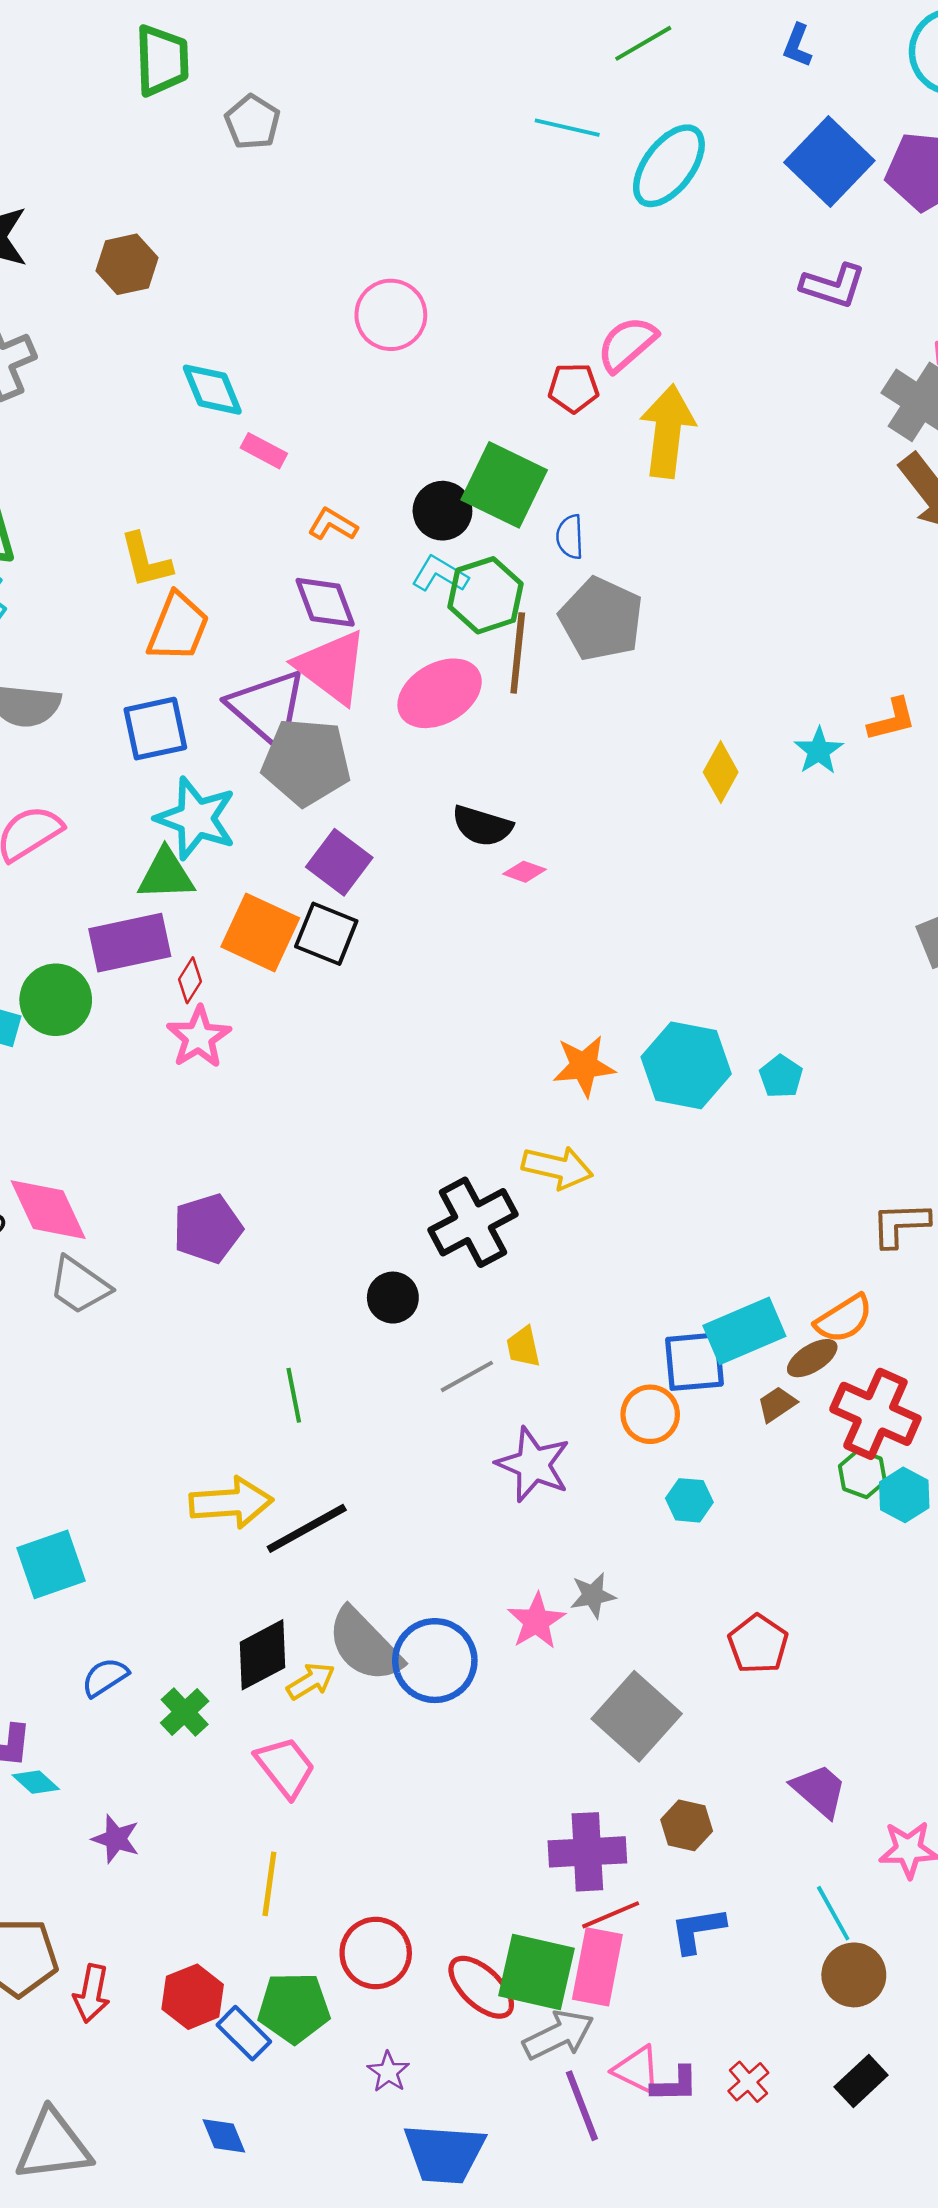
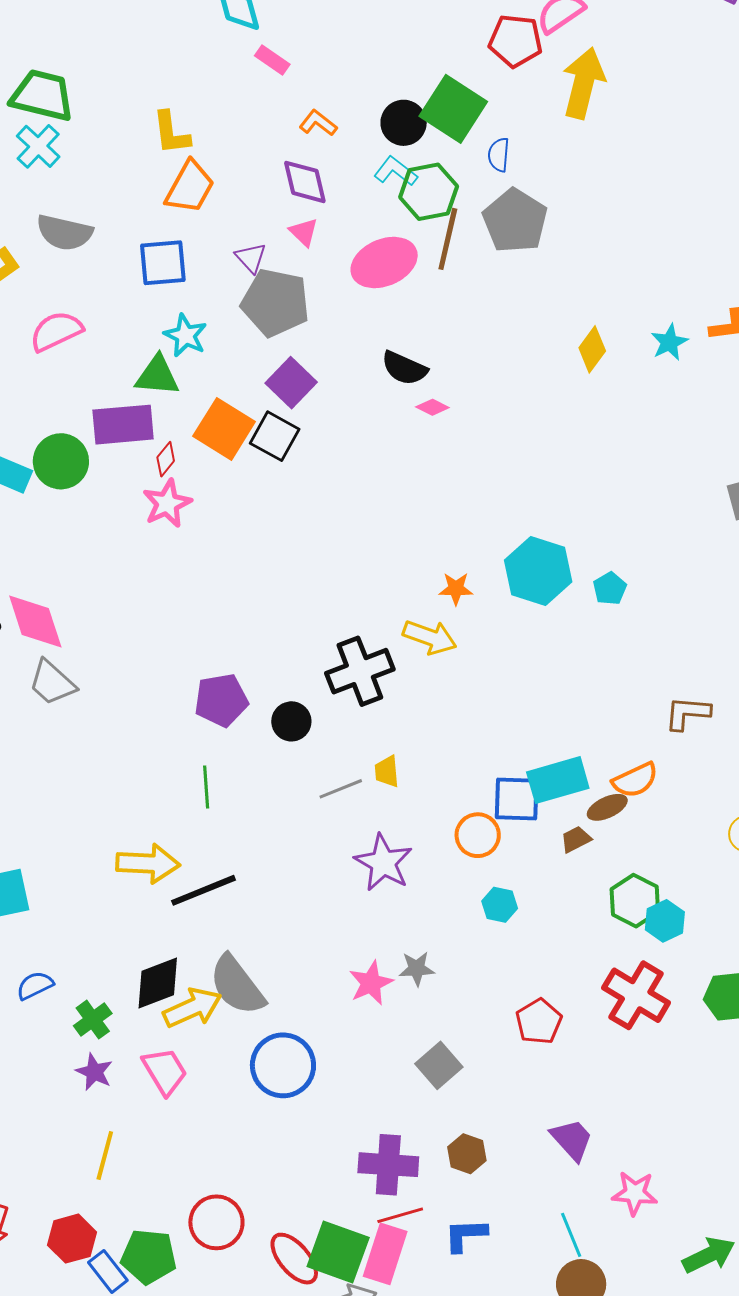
red pentagon: (573, 388) -> (516, 41), size x1.4
pink triangle: (332, 667) -> (304, 232), size x0.5
purple triangle: (268, 708) -> (251, 258), size x0.5
cyan star: (196, 818) -> (185, 335), size x0.7
orange star: (584, 1066) -> (456, 589), moved, size x0.7
purple pentagon: (208, 1229) -> (221, 700), moved
red cross: (875, 1414) -> (636, 995), moved
green hexagon: (862, 1474) -> (635, 901), size x1.4
blue circle: (435, 1661) -> (283, 1065), moved
yellow arrow: (311, 1681) -> (192, 1008), size x1.5
gray square: (637, 1716) -> (439, 1065), size x0.7
purple star: (116, 1839) -> (94, 1072), moved
yellow line: (269, 1884) -> (105, 1156), moved

